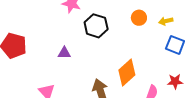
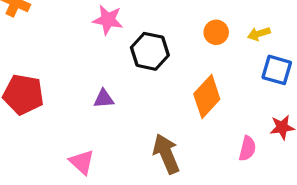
orange diamond: (127, 72) -> (207, 97), moved

